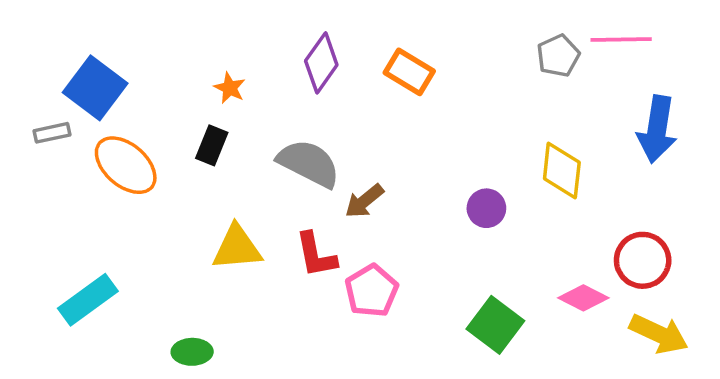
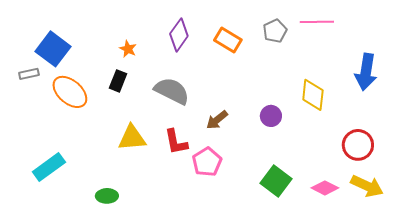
pink line: (621, 39) -> (317, 22), moved
gray pentagon: (558, 56) -> (275, 31), moved
brown arrow: (364, 201) -> (217, 120), moved
pink diamond: (583, 298) -> (325, 188), moved

